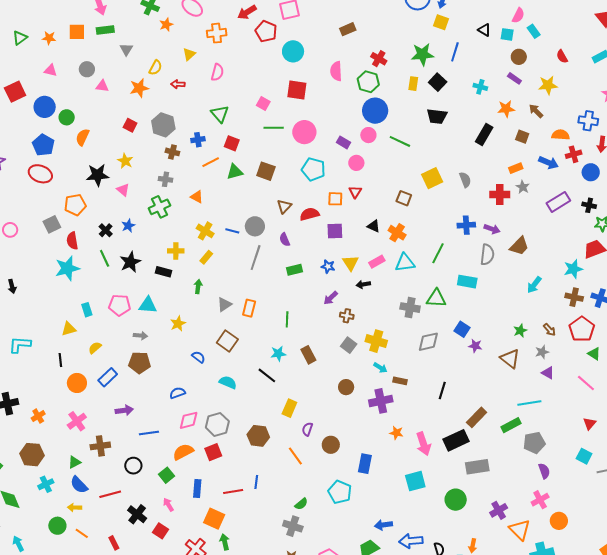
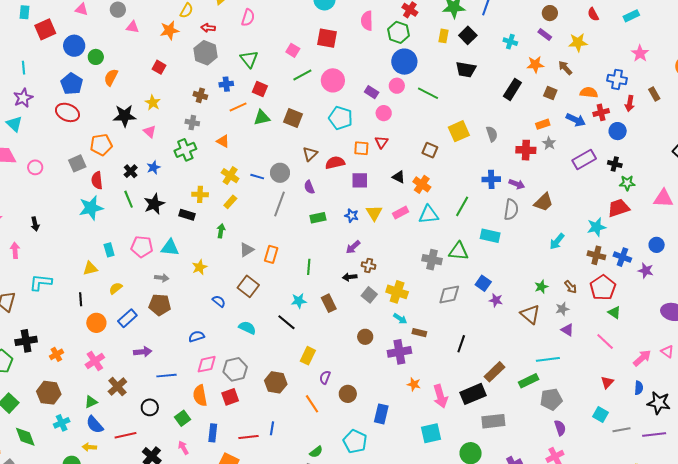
gray hexagon: (163, 125) -> (206, 53), moved
green line: (274, 128) -> (302, 75), turned -30
black arrow: (363, 284) -> (350, 277), moved
brown cross: (100, 446) -> (117, 387), turned -36
orange semicircle: (183, 452) -> (200, 396), turned -75

